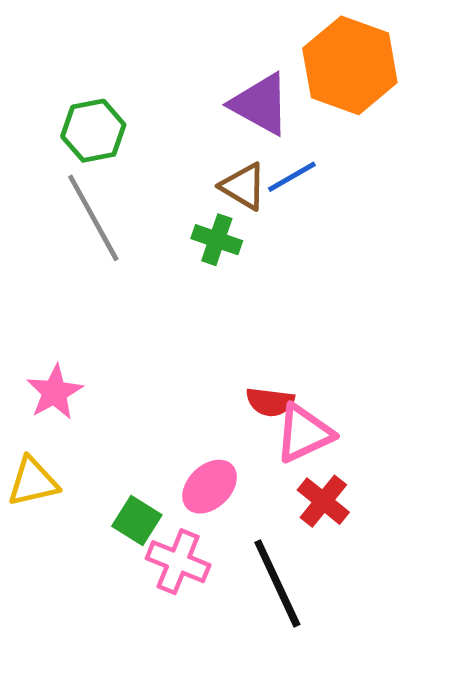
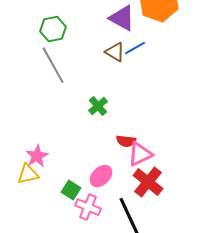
green cross: (217, 240) -> (98, 106), moved, turned 30
pink star: (55, 392) -> (37, 156), moved
red cross: (323, 501) -> (148, 182), size x1.4

